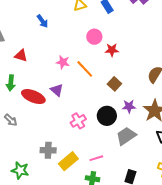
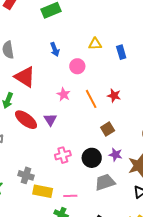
pink circle: (94, 37) -> (77, 66), moved
red triangle: (21, 56) -> (25, 77), size x1.6
orange line: (85, 69) -> (91, 99), moved
yellow rectangle: (68, 161) -> (43, 191), turned 36

